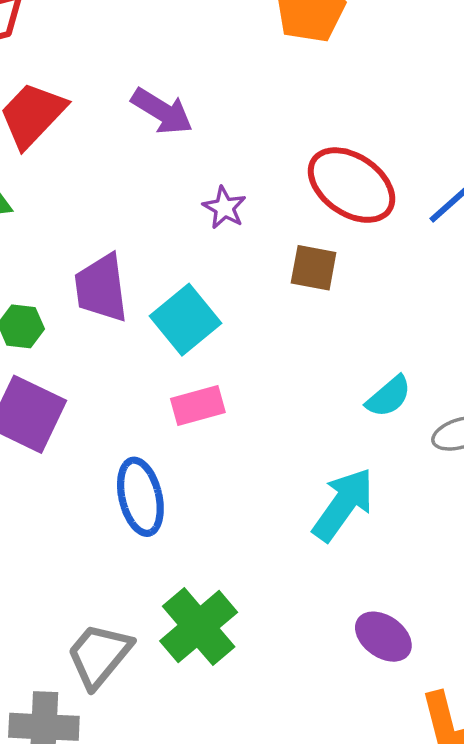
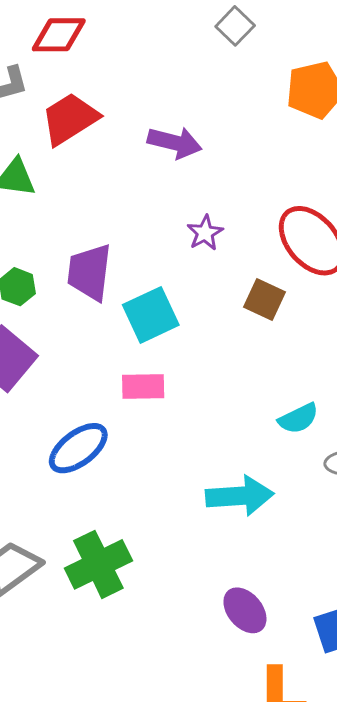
purple arrow: (162, 111) -> (175, 143), turned -32
blue ellipse: (140, 497) -> (78, 448), turned 52
cyan arrow: (343, 504) -> (240, 496), turned 36

